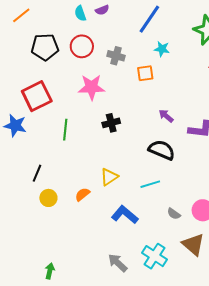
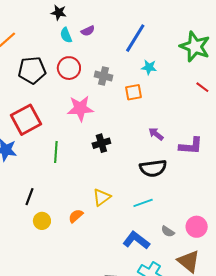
black semicircle: (162, 150) -> (153, 168), turned 152
blue L-shape: (125, 215) -> (136, 240), moved

